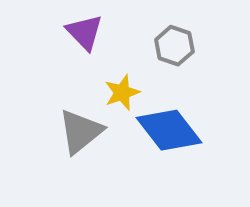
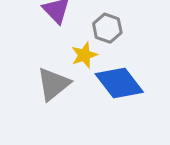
gray hexagon: (174, 46) -> (107, 28), moved

